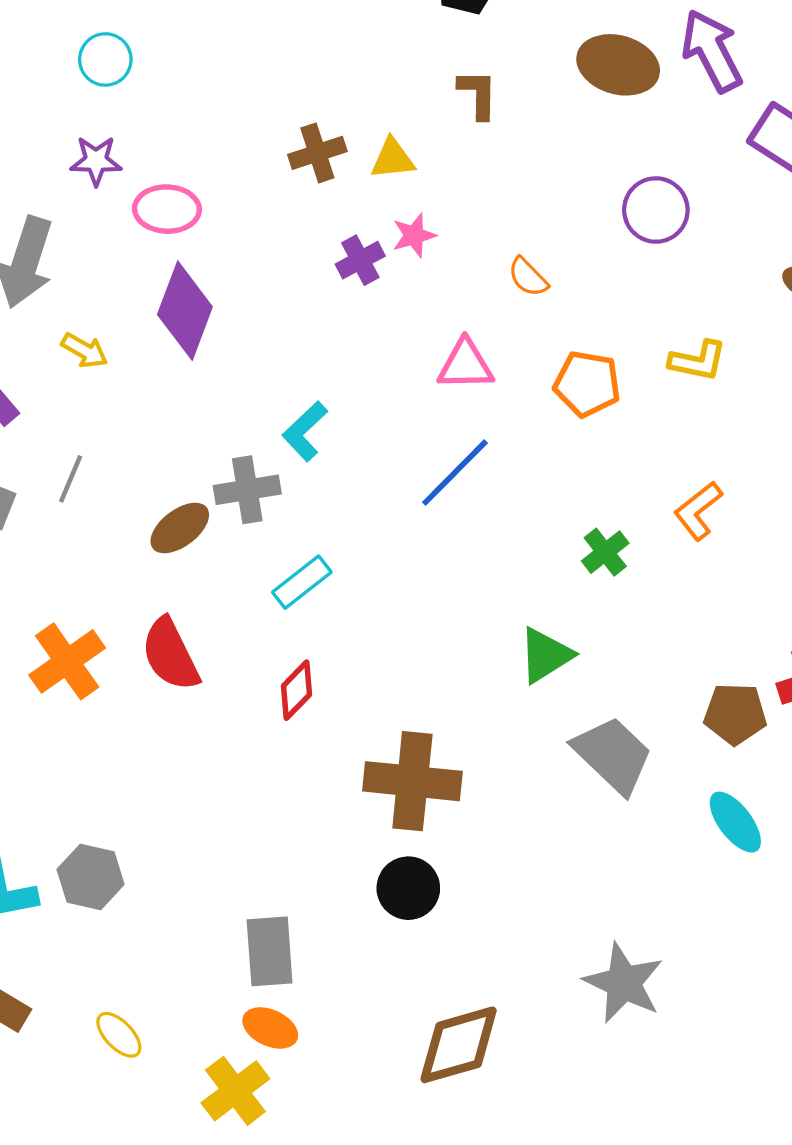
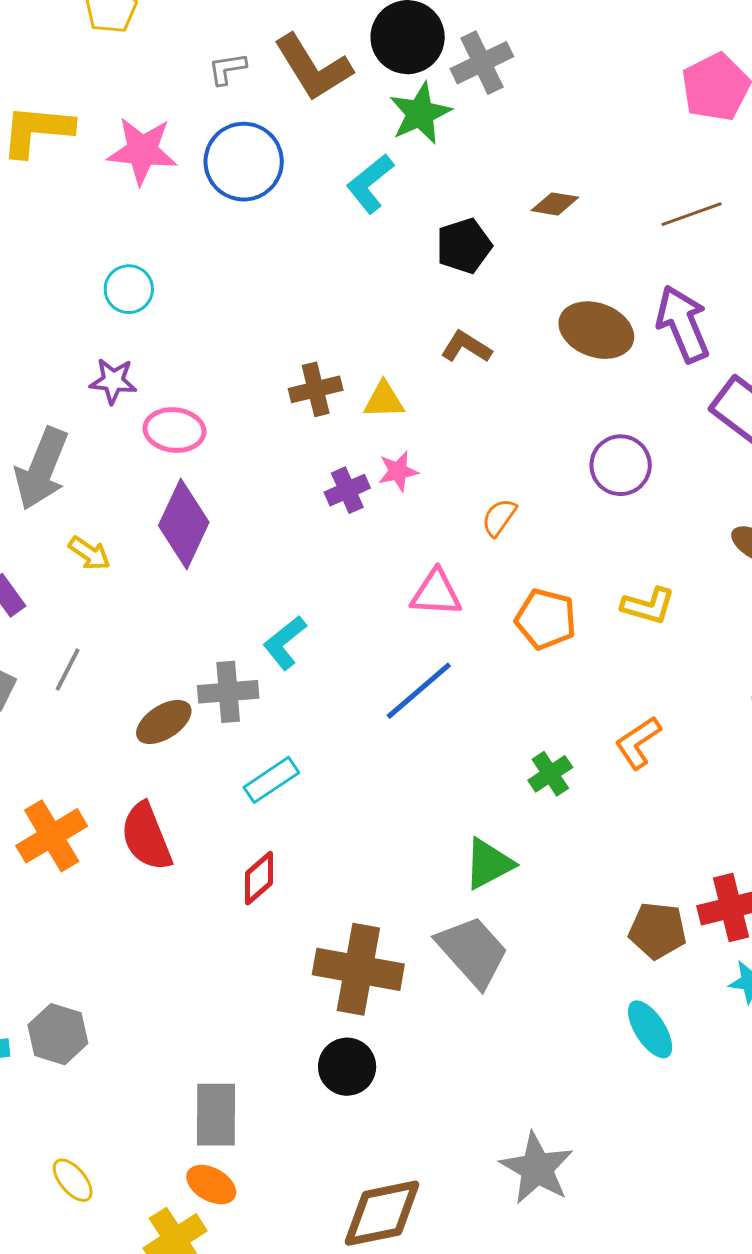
brown L-shape: (478, 94) -> (466, 347), turned -63
orange semicircle: (528, 277) -> (499, 517), turned 75
gray trapezoid: (613, 755) -> (472, 951), moved

